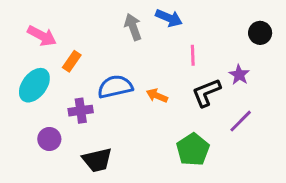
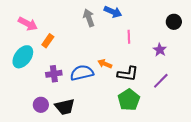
blue semicircle: (115, 87) -> (82, 73), moved
black L-shape: (206, 93) -> (128, 74), moved, turned -150
purple circle: (49, 139) -> (41, 105), moved

